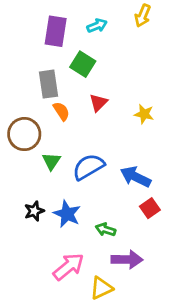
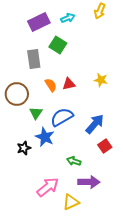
purple rectangle: (56, 31) -> (39, 22), turned 55
red triangle: (98, 103) -> (69, 84), moved, turned 32
orange semicircle: (61, 111) -> (51, 85), moved
blue arrow: (136, 177) -> (95, 124), turned 105
blue star: (67, 214) -> (45, 137), moved

